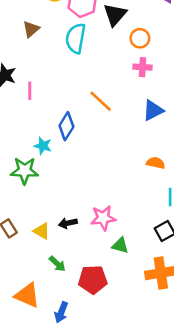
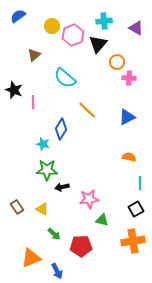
cyan semicircle: (76, 38) -> (65, 78), moved, turned -60
pink cross: (143, 67) -> (129, 78), moved
green star: (25, 171) -> (47, 170), moved
black arrow: (68, 223) -> (62, 187), moved
orange triangle: (27, 295) -> (31, 258), turned -45
blue arrow: (61, 312) -> (57, 271), turned -49

